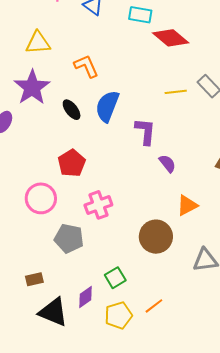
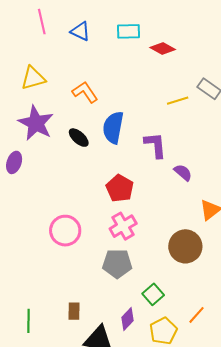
red diamond: (171, 38) -> (163, 48), size x0.7
red pentagon: (72, 163) -> (120, 188), moved
gray pentagon: (69, 238) -> (117, 264), moved
brown rectangle: (34, 279) -> (74, 311), turned -66

